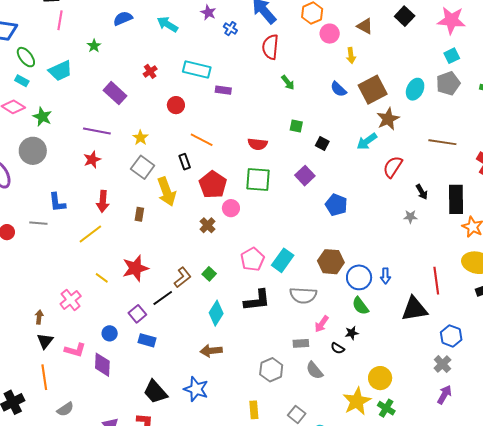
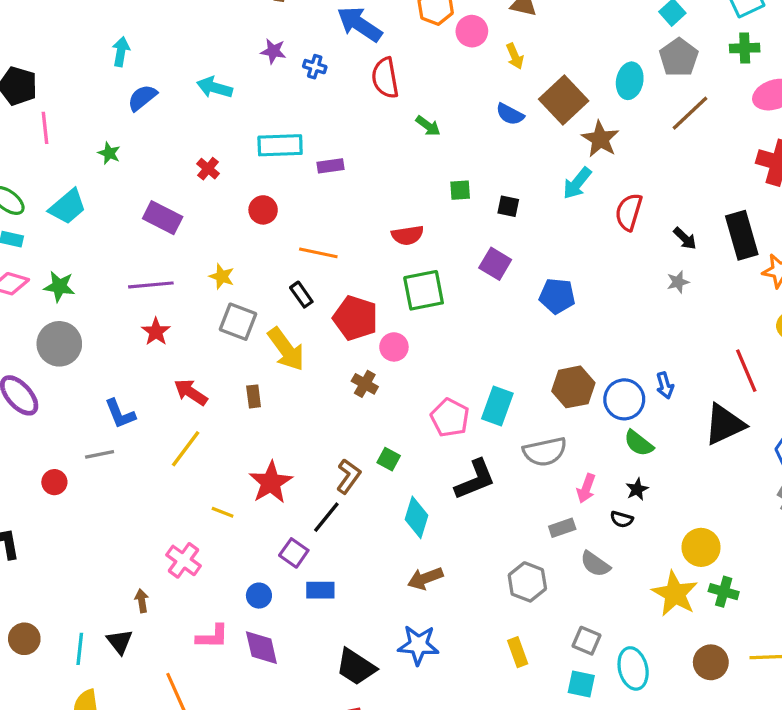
brown line: (442, 142) -> (690, 113), moved, turned -36
red arrow: (103, 201) -> (191, 392), turned 135
black triangle: (45, 341) -> (120, 642), moved

